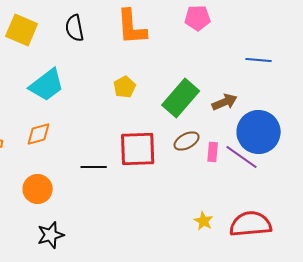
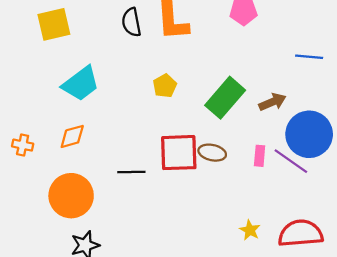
black semicircle: (75, 28) -> (131, 22), moved
yellow square: (22, 30) -> (54, 24), turned -36
brown ellipse: (187, 141) -> (212, 153), moved, turned 40
orange circle: (38, 189) -> (71, 196), size x1.4

